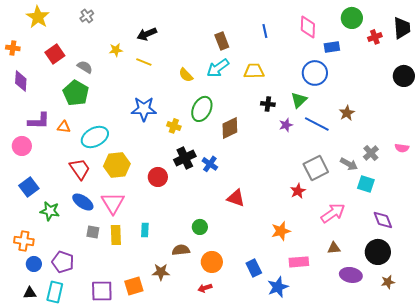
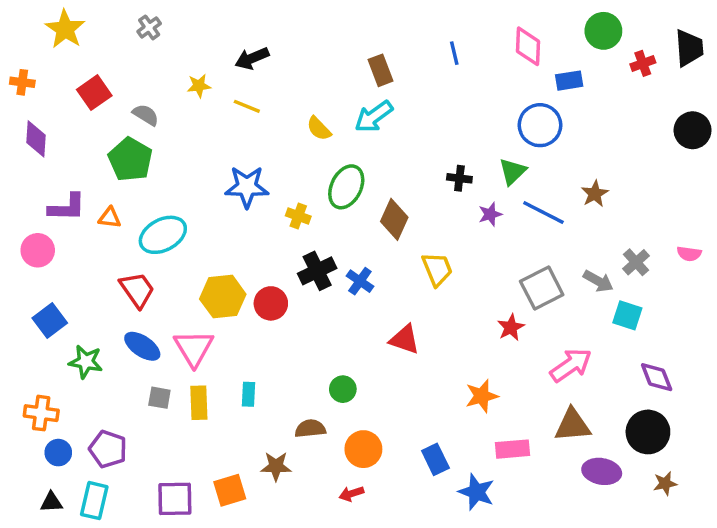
yellow trapezoid: (254, 71) -> (437, 269), moved, turned 70
brown diamond: (230, 128) -> (394, 219), turned -40
yellow hexagon: (117, 165) -> (223, 297), moved
brown triangle: (334, 248) -> (573, 425), size x1.6
blue star: (278, 287) -> (477, 492), turned -30

